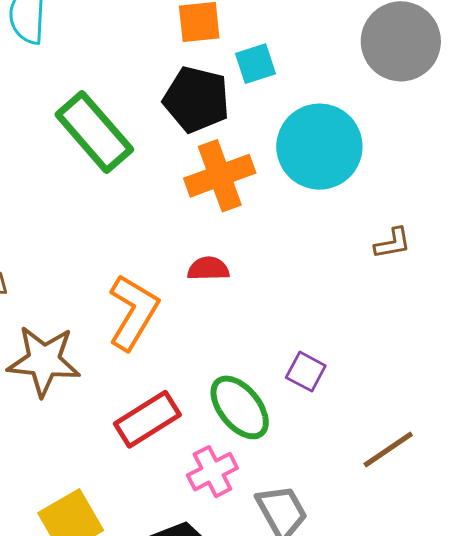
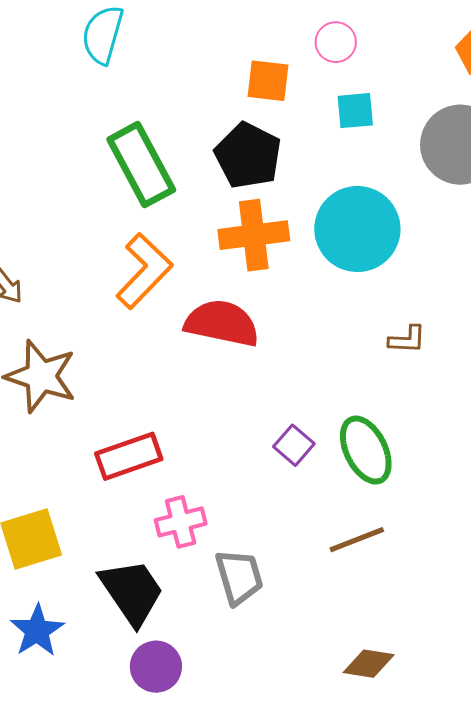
cyan square: (256, 64) -> (355, 111), moved
red semicircle: (208, 269) -> (222, 323), size x1.8
orange L-shape: (133, 312) -> (144, 271), moved
green ellipse: (240, 407) -> (366, 450), moved

